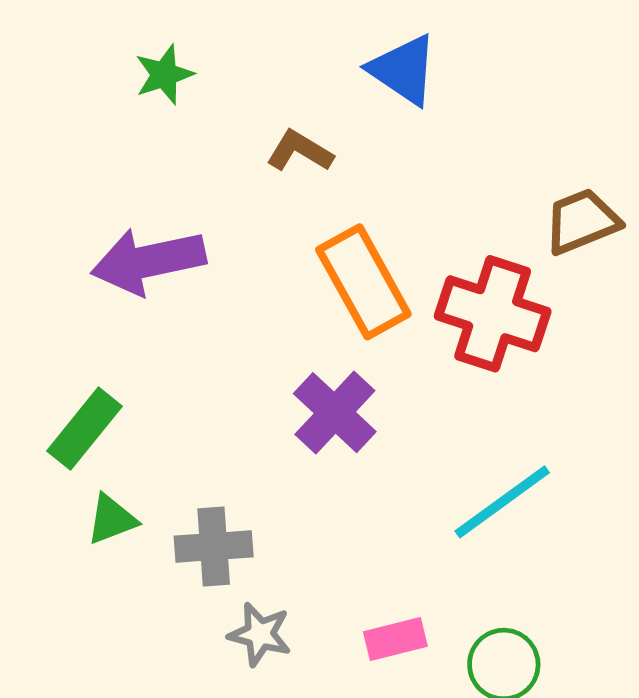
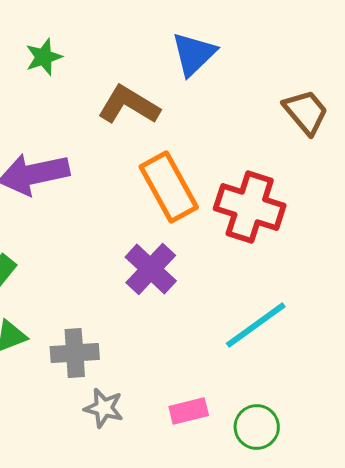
blue triangle: (403, 70) -> (194, 54), turned 42
brown L-shape: (300, 151) -> (129, 105), size x1.5
brown trapezoid: (582, 221) -> (306, 112), moved, turned 72

